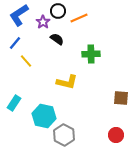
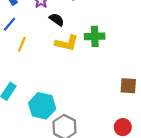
yellow line: (26, 61) -> (22, 44), turned 64
yellow L-shape: (67, 82) -> (67, 43), moved

